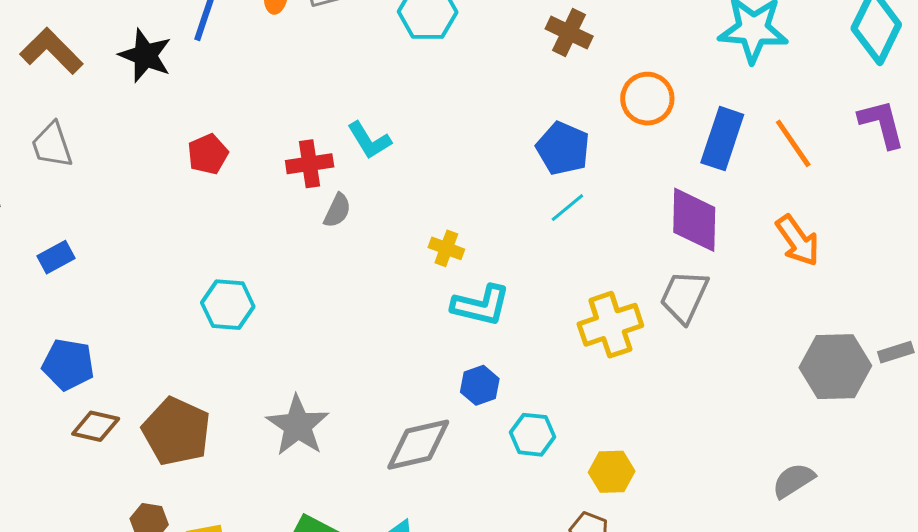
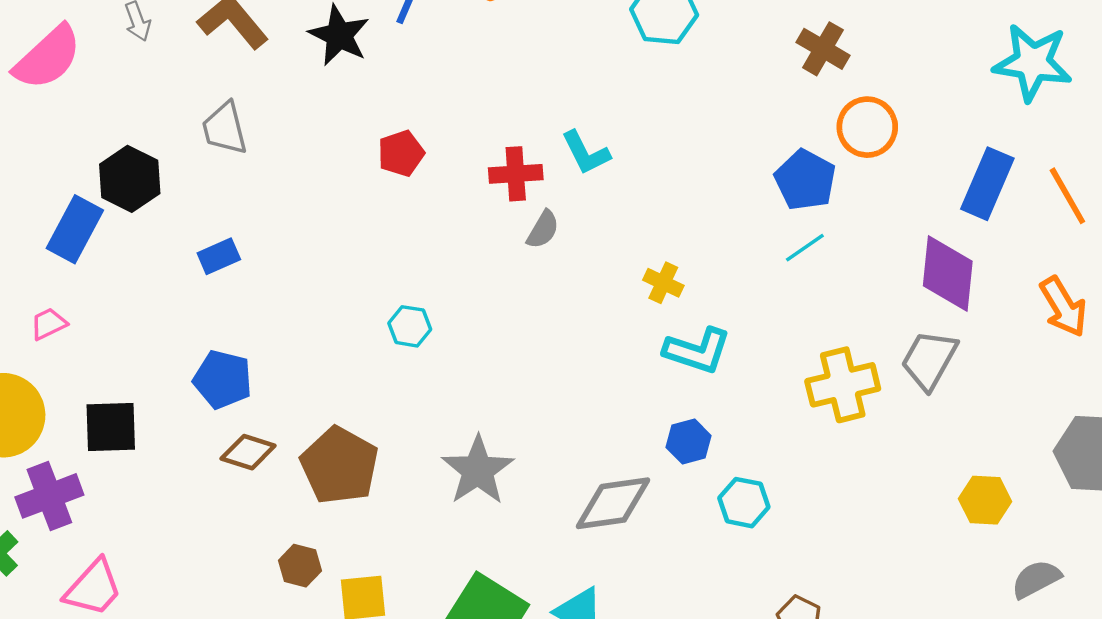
orange circle: (647, 99) -> (867, 127), moved
cyan hexagon: (228, 305) -> (410, 326), size x0.7
yellow hexagon: (612, 472) -> (985, 500), moved

